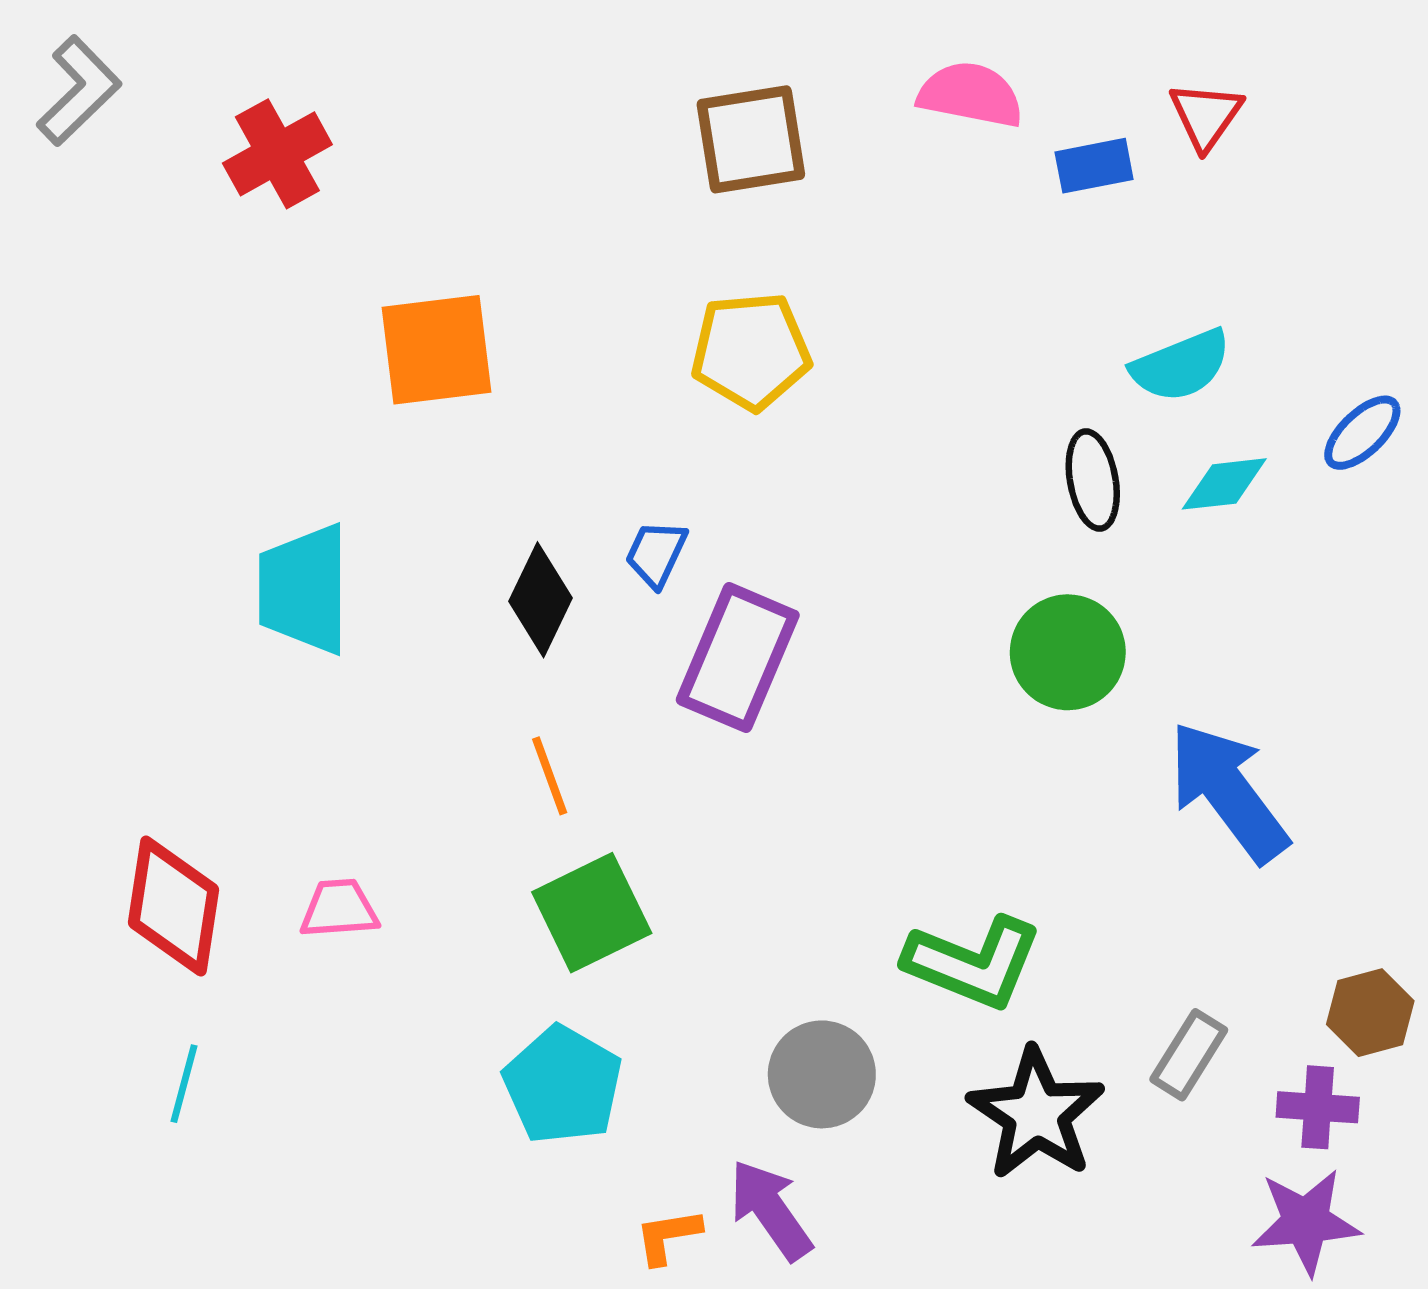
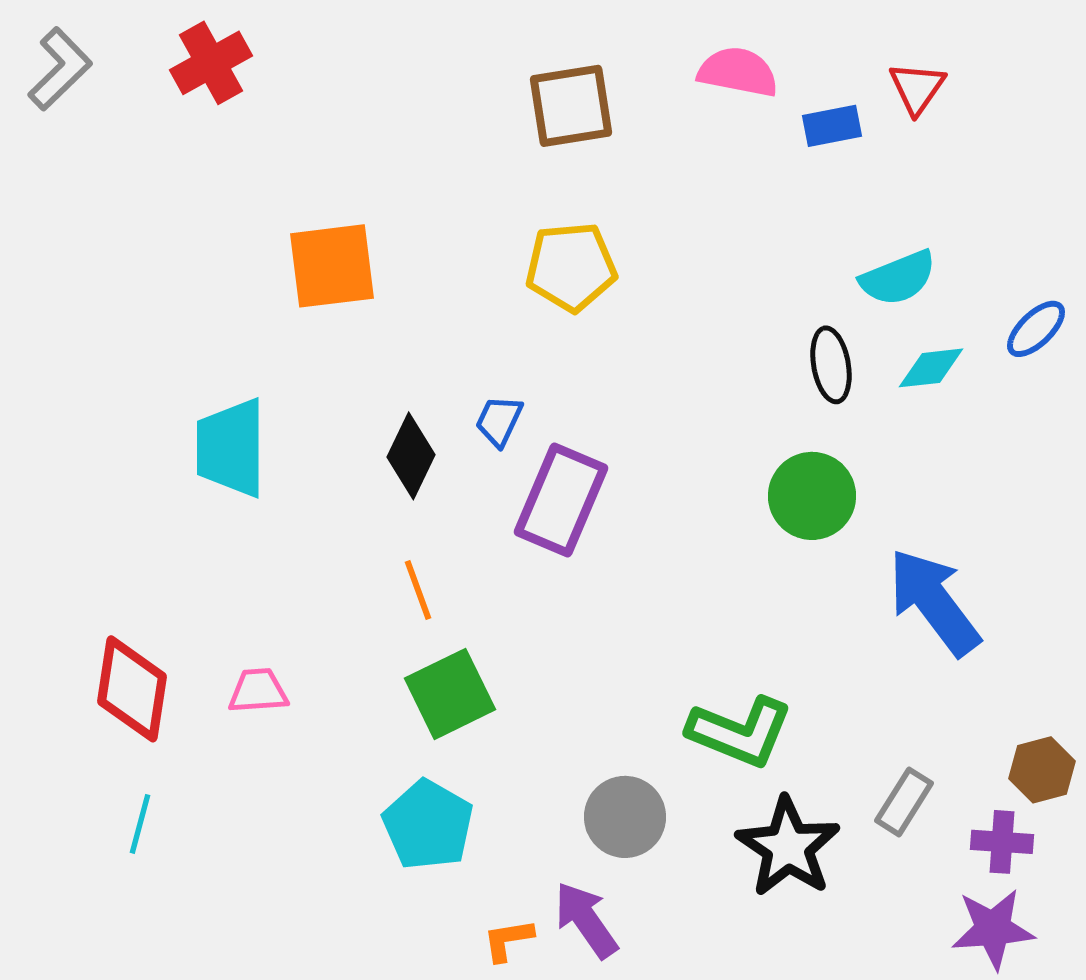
red cross: (277, 154) -> (211, 63), moved

